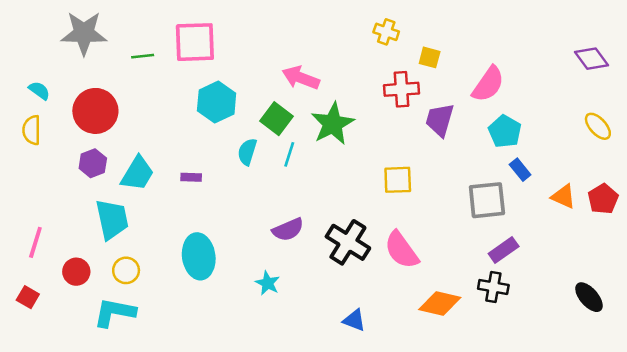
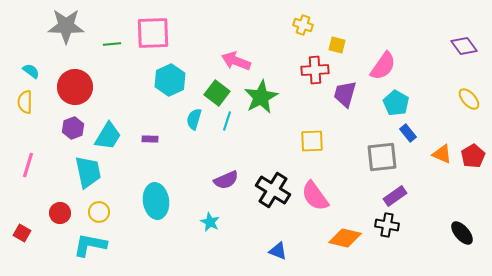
pink line: (35, 242) -> (28, 165), moved

